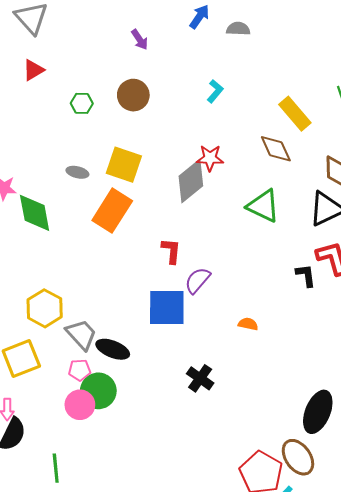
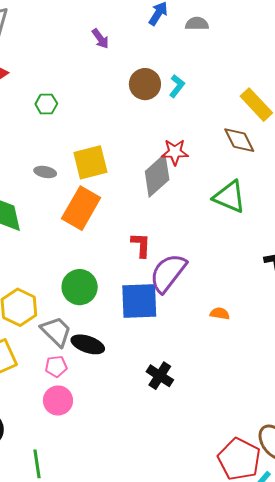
brown circle: (133, 95) -> (145, 84), moved
yellow square: (124, 165) -> (90, 162), turned -30
purple semicircle: (197, 280) -> (168, 273), size x1.5
black cross: (200, 378) -> (160, 376), moved
green circle: (98, 391) -> (80, 287), moved

